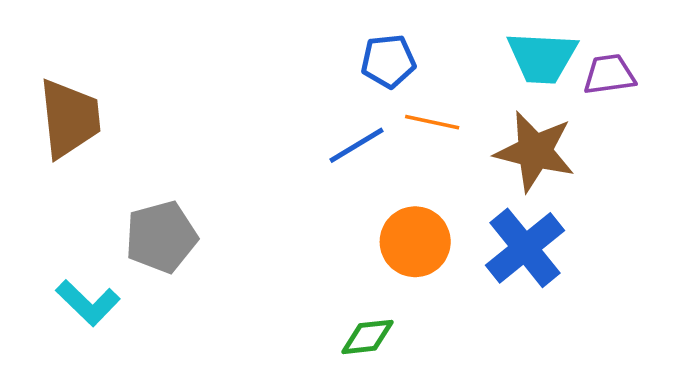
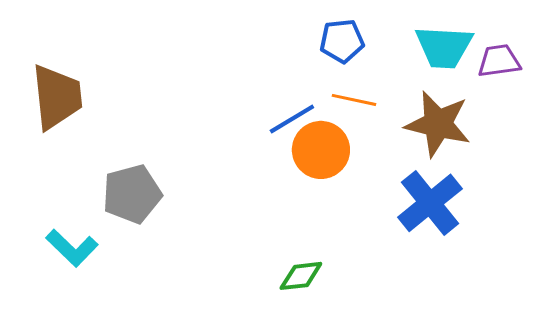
blue pentagon: (388, 61) -> (342, 41), moved
orange circle: (415, 242) -> (321, 150), moved

